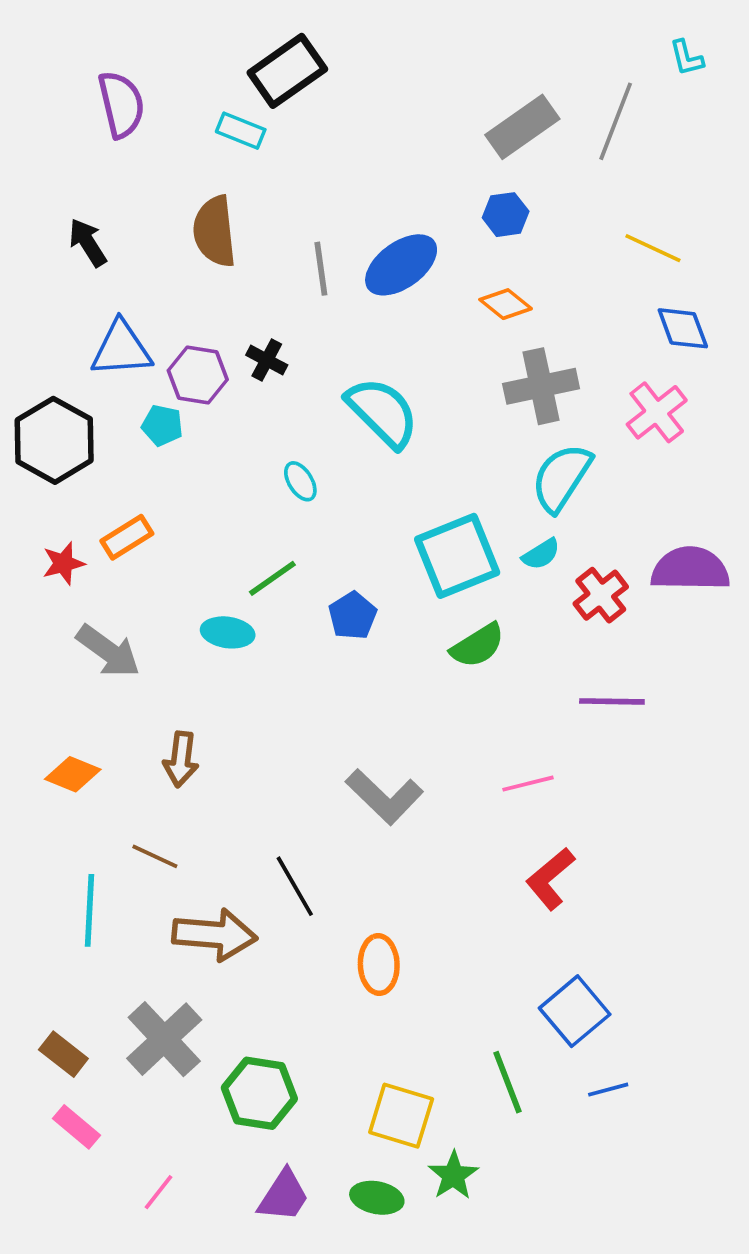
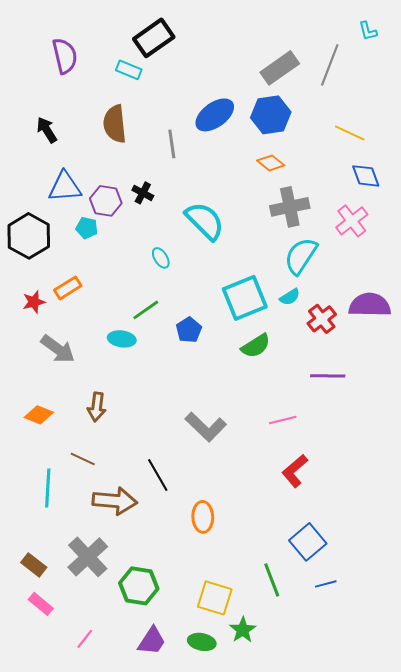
blue hexagon: (506, 215) -> (271, 115), size x1.6
blue ellipse: (401, 265) -> (215, 115), moved

